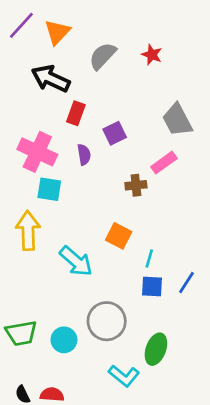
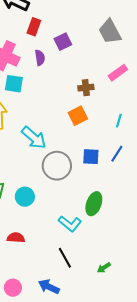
pink rectangle: (164, 163) -> (118, 73), moved
brown cross: (136, 185) -> (86, 88), moved
orange square: (119, 236) -> (78, 116), moved, turned 36
cyan line: (149, 259) -> (119, 121), moved
gray circle: (107, 321) -> (57, 166), moved

